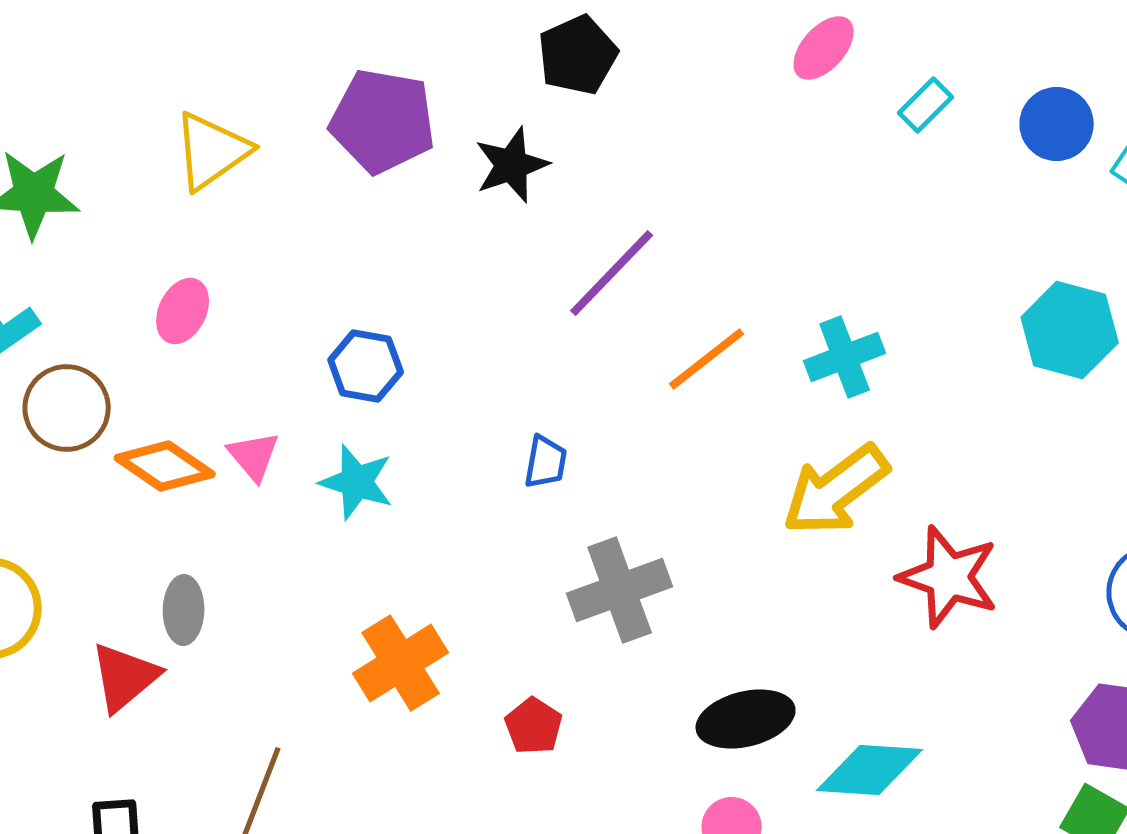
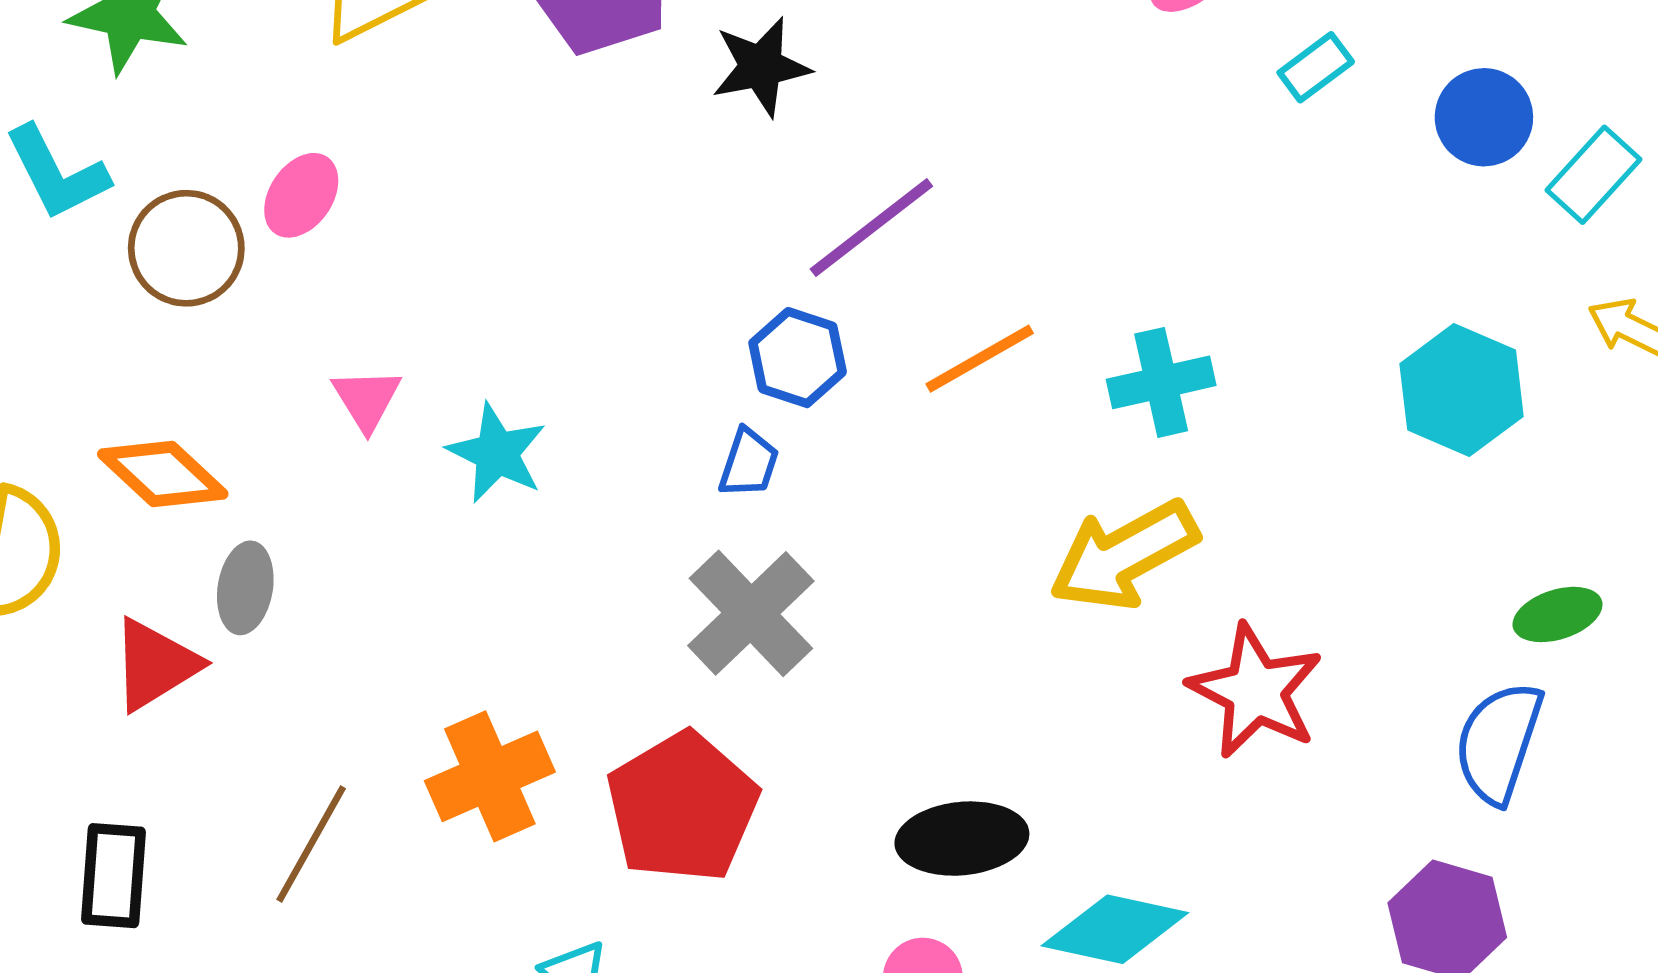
blue hexagon: (366, 366) -> (798, 358), moved
brown circle: (67, 408) -> (186, 248), moved
orange diamond: (165, 466) -> (163, 474), moved
gray cross: (620, 590) -> (751, 613), moved, turned -32
orange cross: (401, 663) -> (490, 776), moved
red pentagon: (534, 726) -> (682, 807), size x2.0

